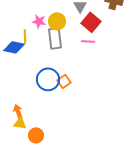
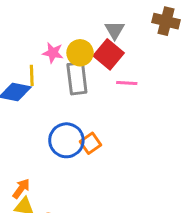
red square: (91, 22) -> (109, 54), moved
orange arrow: (18, 111) -> (21, 189), turned 56

